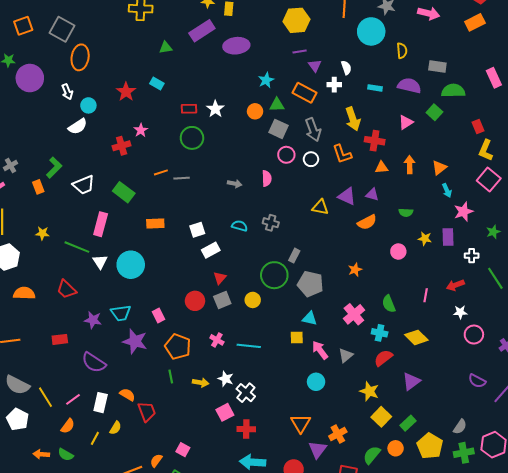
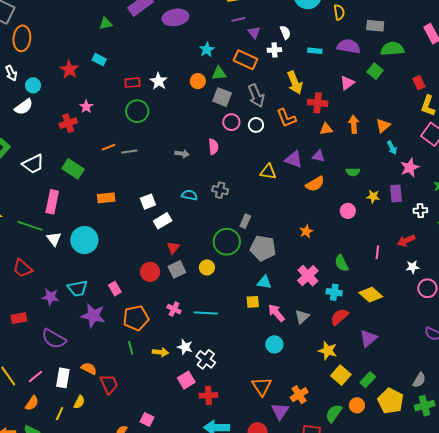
orange pentagon: (178, 347) -> (136, 318), turned -30

